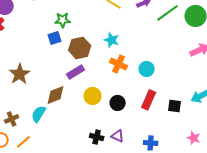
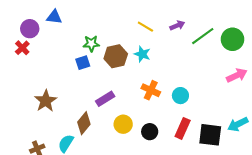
cyan star: (112, 40) -> (142, 54), moved
brown hexagon: (80, 48) -> (116, 56), moved
brown diamond: (56, 95) -> (84, 123), turned -30
black square: (175, 106) -> (210, 135), size x1.6

